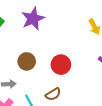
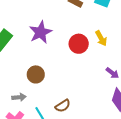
red circle: (61, 65) -> (79, 44), moved

